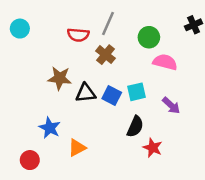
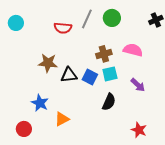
green circle: (149, 37) -> (112, 18), moved
brown cross: (105, 55) -> (104, 54), moved, turned 35
red star: (153, 148) -> (139, 130), moved

